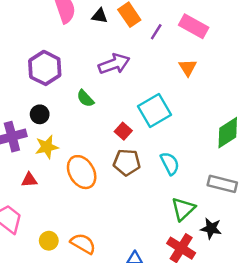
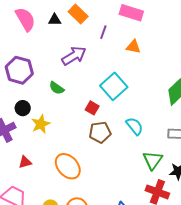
purple line: (156, 32) -> (103, 32), moved
orange triangle: (188, 68) -> (133, 47), turned -35
yellow star: (47, 147) -> (41, 124), moved
orange ellipse: (82, 172) -> (68, 166), moved

